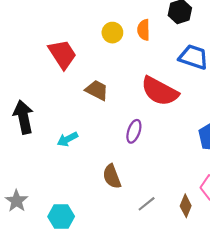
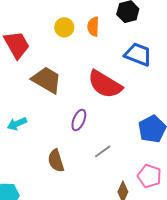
brown trapezoid: (97, 90) -> (47, 80), size x1.4
gray line: (147, 204) -> (103, 151), moved

